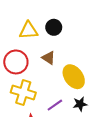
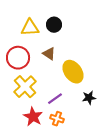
yellow cross: (23, 92) -> (25, 87), turned 30
black star: (80, 104) -> (89, 98), moved

